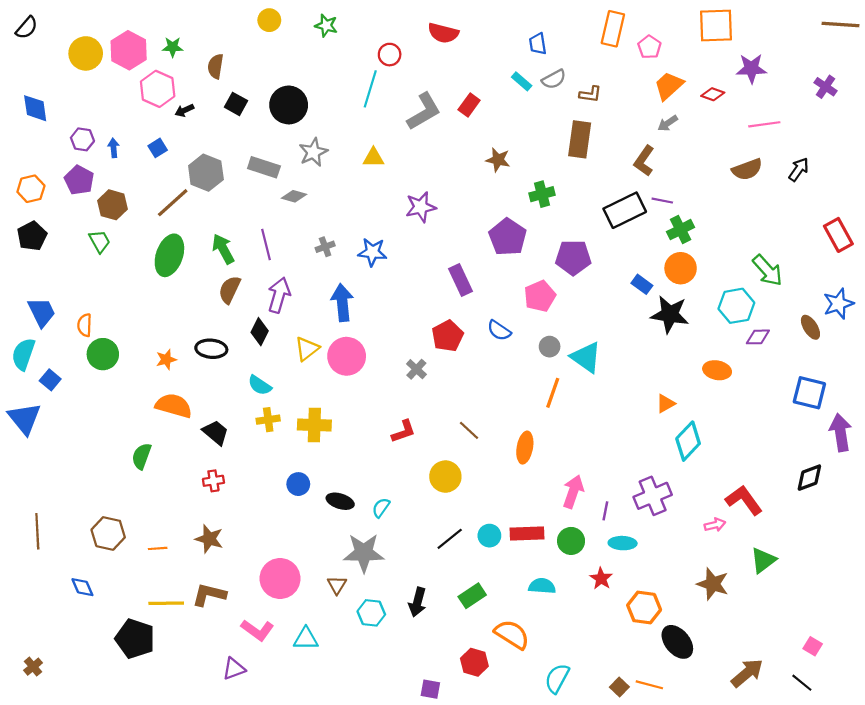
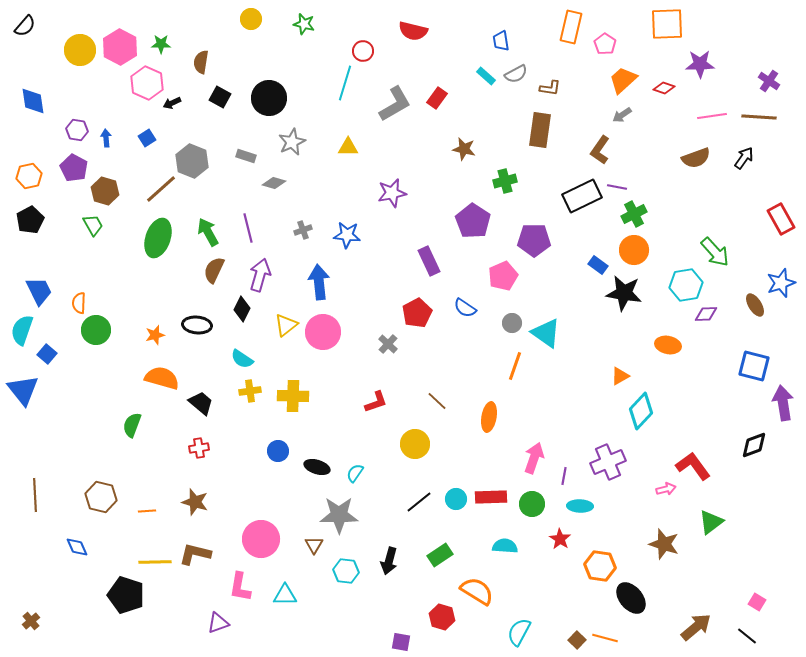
brown line: (841, 24) -> (759, 117), moved
gray rectangle: (264, 167) -> (246, 156), size x0.7
pink L-shape: (257, 630) -> (240, 587), turned 64

